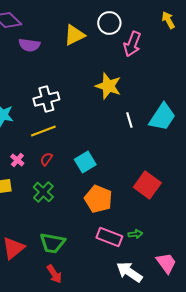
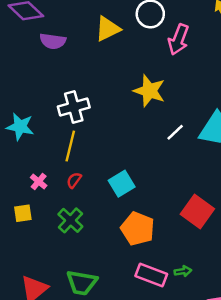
white line: (129, 120) -> (175, 132), turned 63
yellow line: (43, 131) -> (70, 146), turned -55

